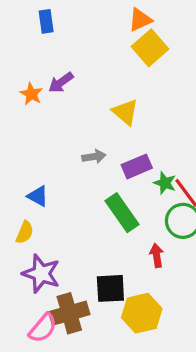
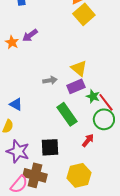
yellow triangle: (125, 112) -> (79, 68), moved
red arrow: (157, 255) -> (88, 140), turned 48
black square: (110, 288) -> (50, 147), moved
brown cross: (69, 313) -> (35, 175), turned 30

